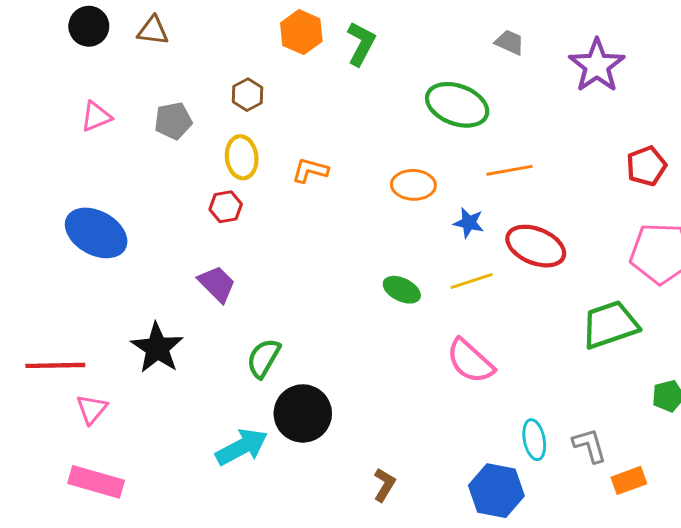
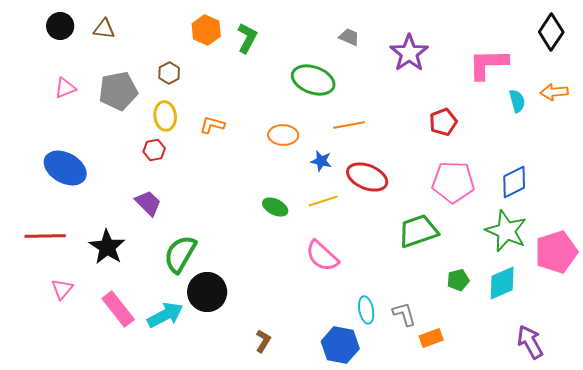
gray pentagon: (173, 121) -> (118, 91), size x1.5
green semicircle: (263, 358) -> (180, 254), size x1.4
red line: (55, 365) -> (45, 236), moved
pink rectangle: (96, 482) -> (118, 309), moved, turned 36

